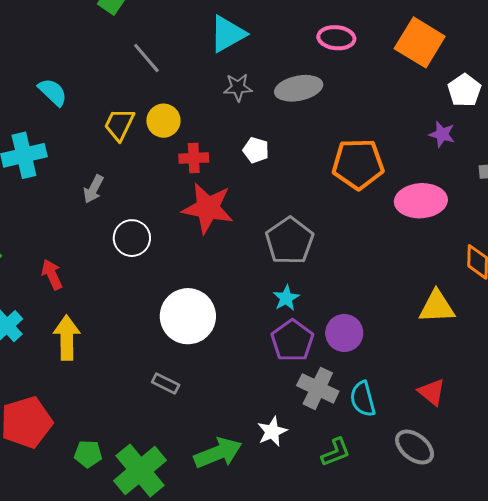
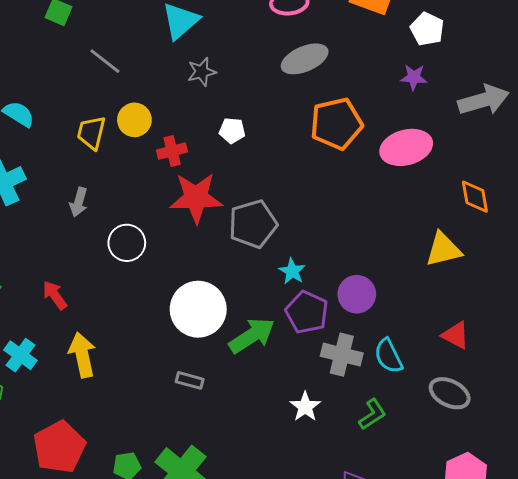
gray ellipse: (299, 88) -> (305, 59), moved
gray pentagon: (290, 241) -> (253, 224), moved, turned 30
green arrow: (218, 453) -> (252, 336), moved

